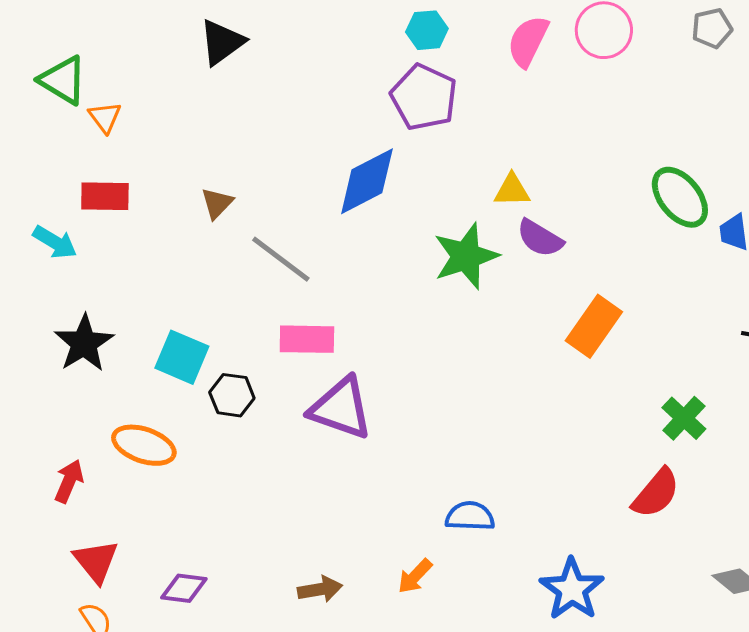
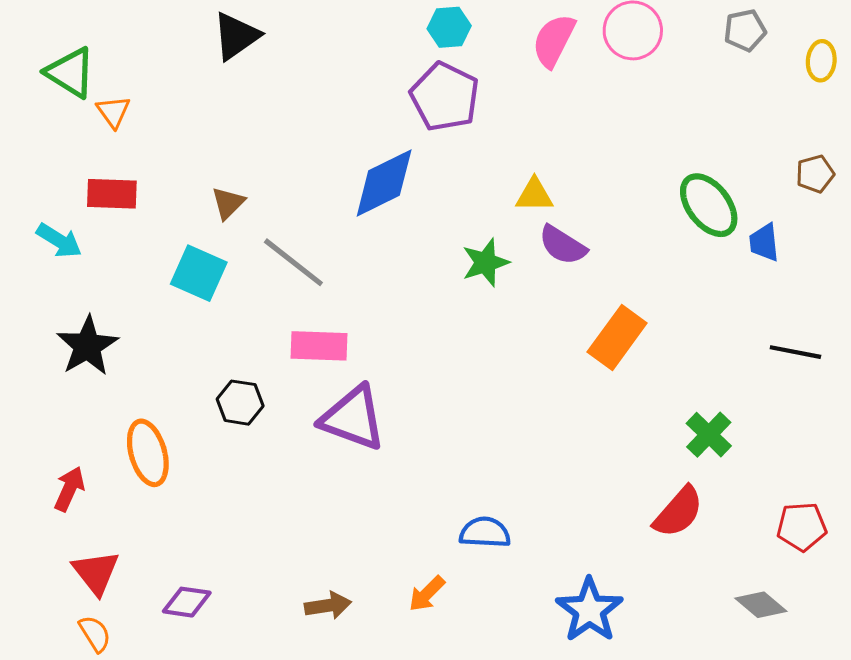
green star: (466, 256) -> (485, 263), size x0.7
cyan square: (182, 357) -> (199, 273), moved
orange ellipse: (144, 445) -> (148, 453), turned 54

